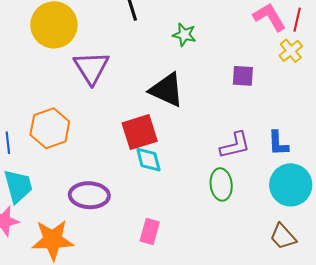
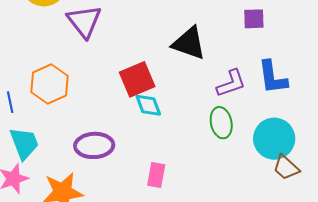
purple square: (243, 76) -> (254, 19), moved
black triangle: (167, 90) -> (189, 43), moved
blue L-shape: (278, 143) -> (273, 77), size x1.4
cyan circle: (291, 185) -> (274, 139), moved

